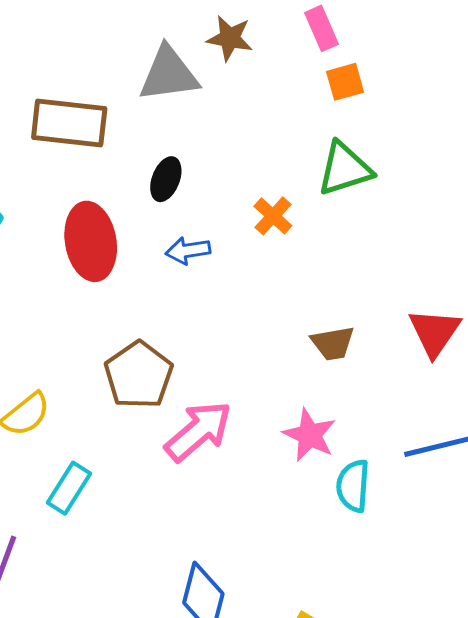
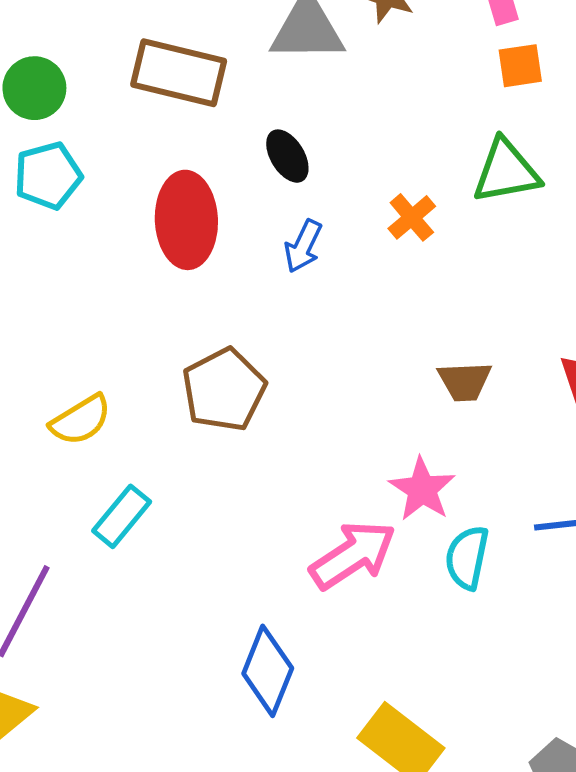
black ellipse: (166, 179) -> (287, 156), turned -60
blue arrow: (188, 251) -> (303, 246), turned -63
pink arrow: (198, 431) -> (353, 555), moved

